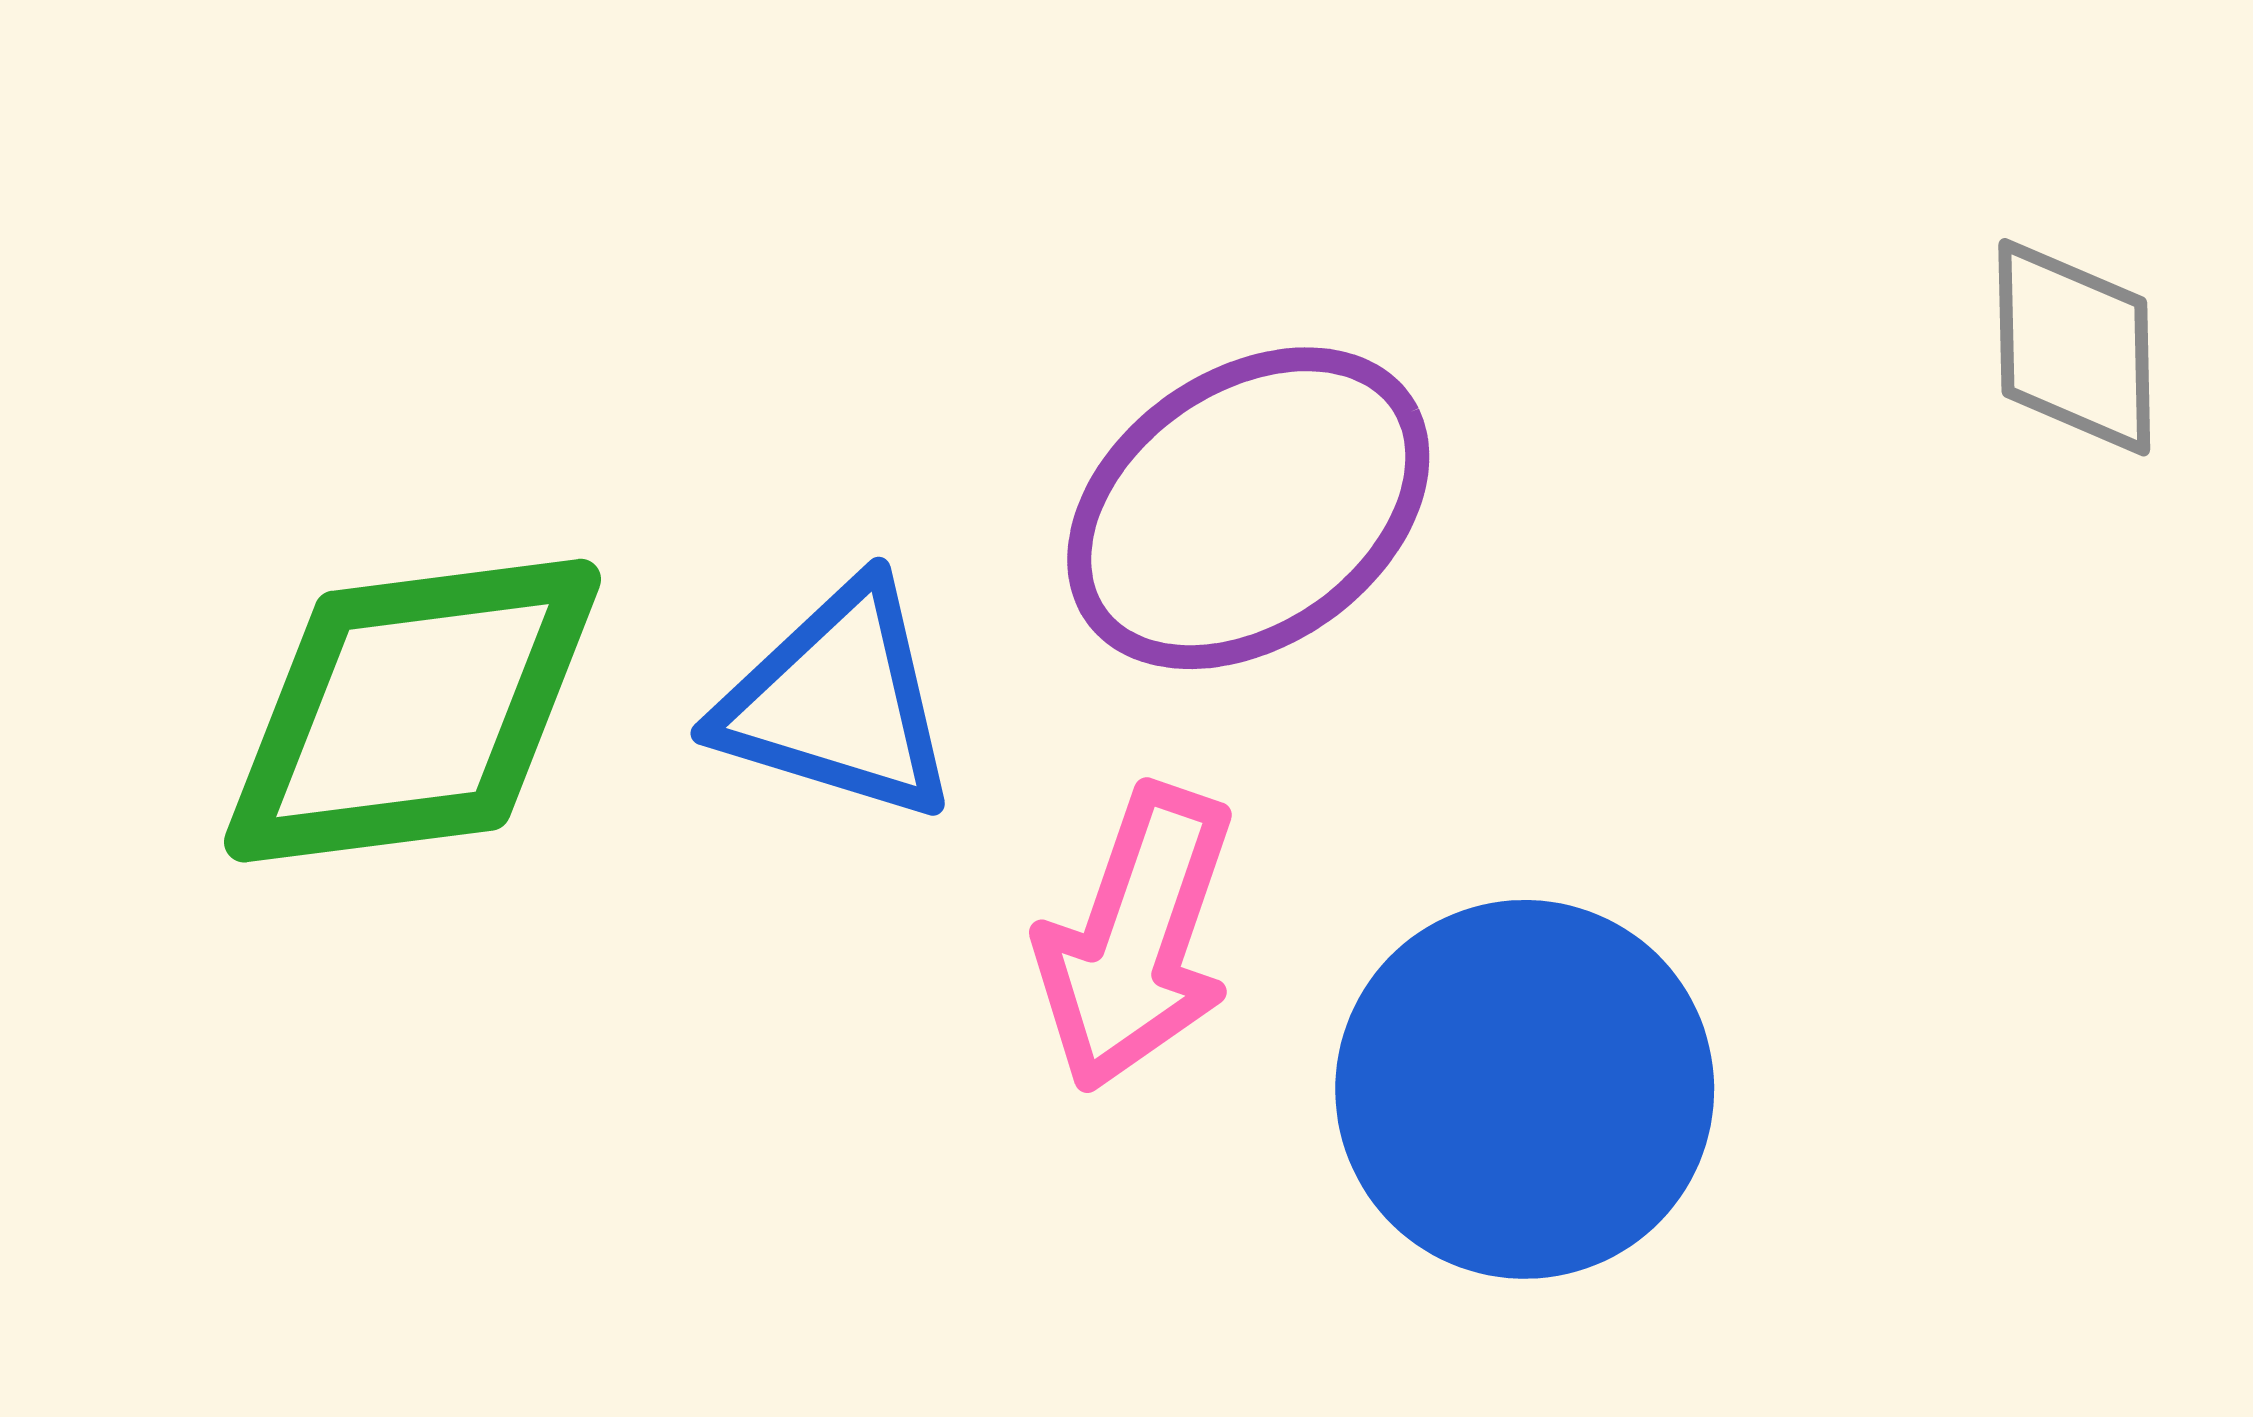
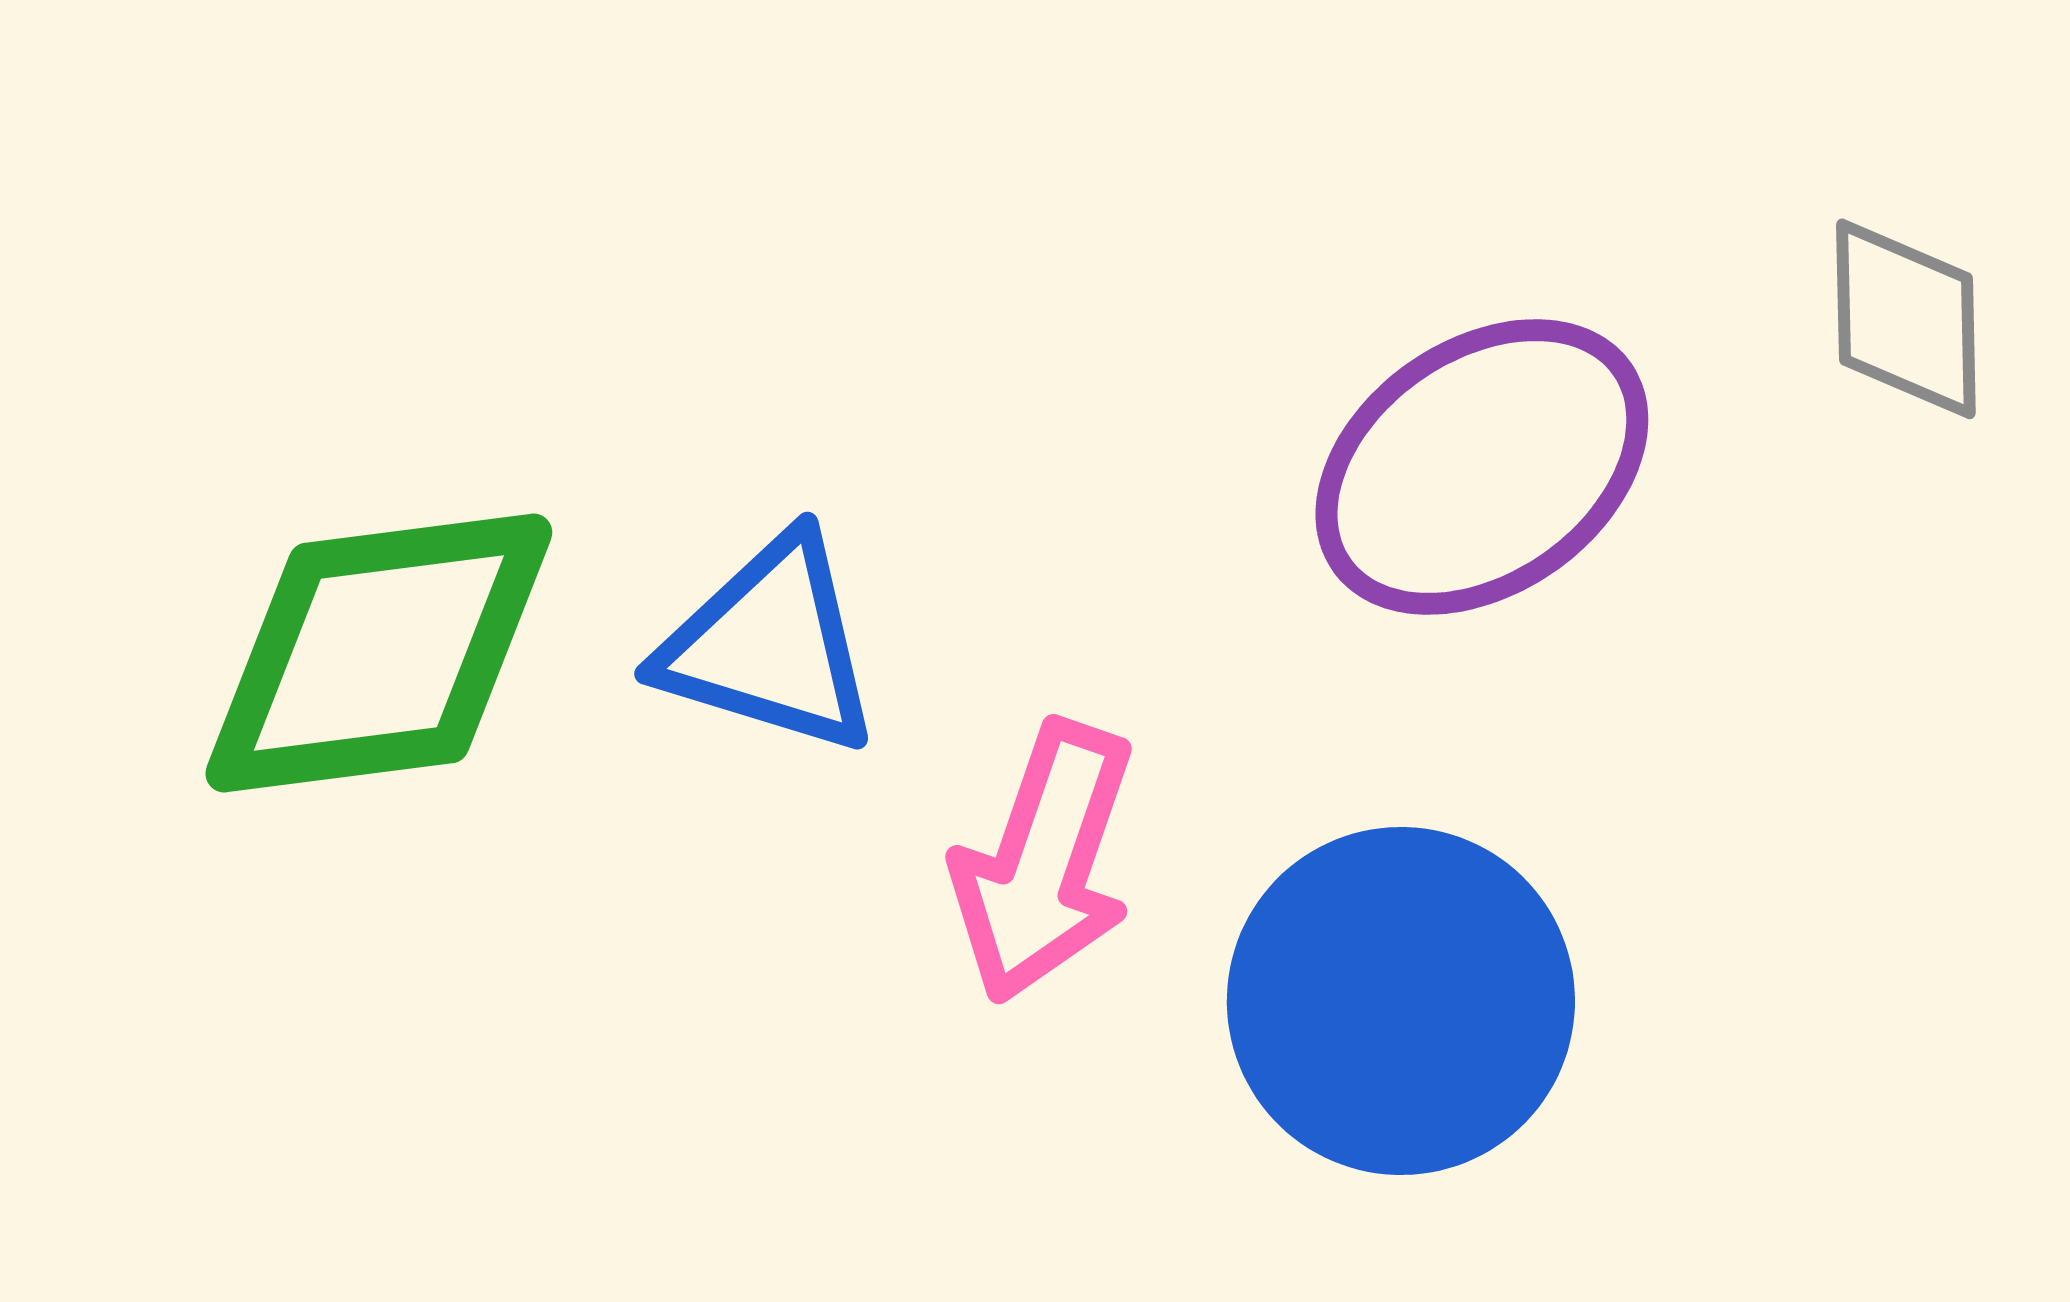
purple ellipse: (1248, 508) -> (1482, 467), moved

